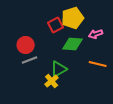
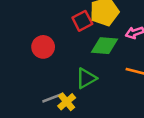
gray line: (30, 60) -> (52, 98), moved
yellow cross: (52, 81) -> (67, 102), moved

